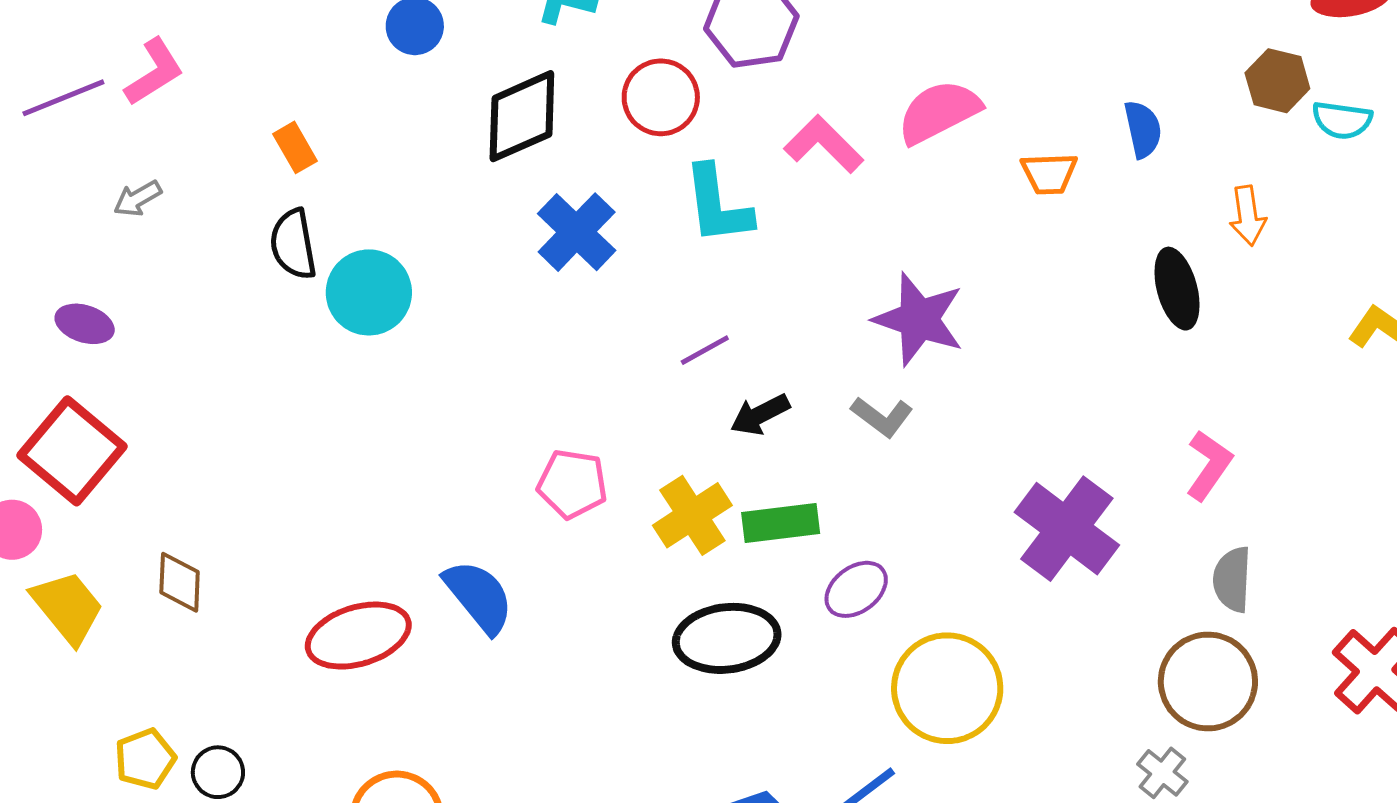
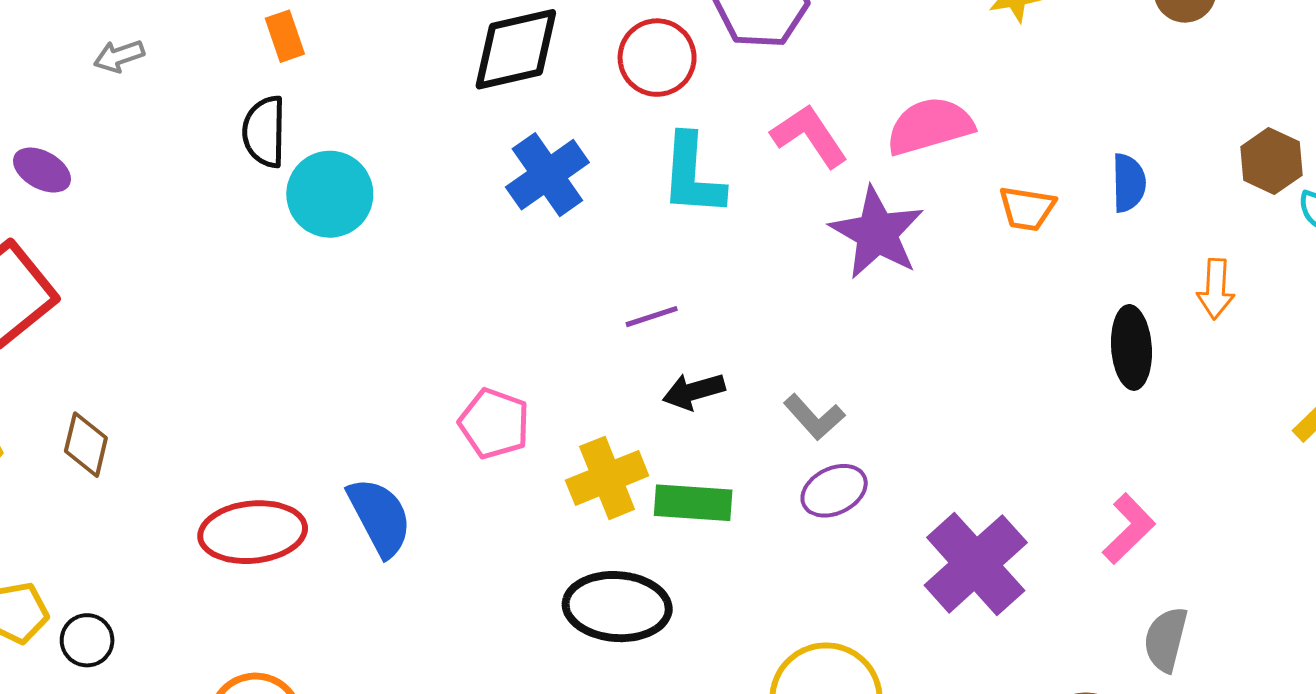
purple star: (919, 319) -> (877, 233), moved
gray semicircle: (1232, 579) -> (1166, 639), moved
purple ellipse: (856, 589) -> (834, 491), moved

